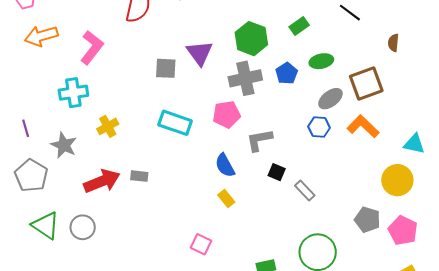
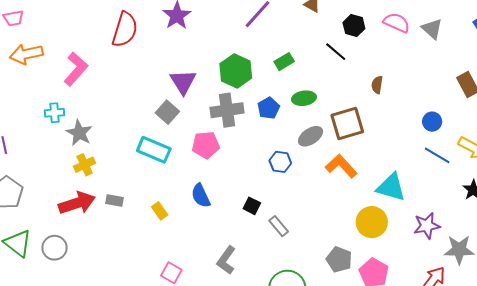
gray square: (166, 68) -> (167, 112), moved, turned 35
cyan cross: (73, 93) -> (54, 113), size x0.7
yellow cross: (108, 126) -> (85, 165), moved
blue hexagon: (319, 127) -> (280, 162), moved
gray L-shape: (259, 140) -> (226, 260), moved, turned -48
cyan triangle: (414, 144) -> (391, 187), size x1.4
gray star: (64, 145) -> (79, 133), moved
yellow rectangle: (226, 199) -> (160, 211), moved

